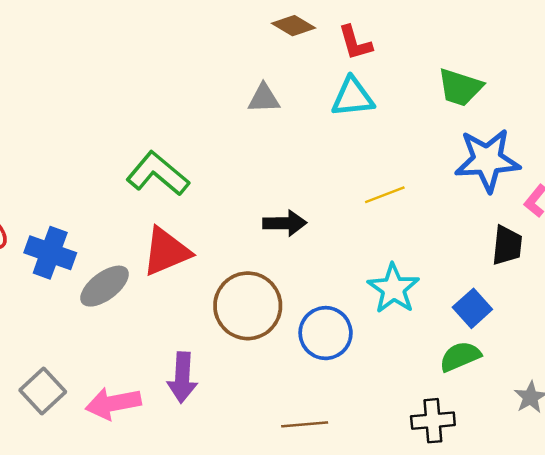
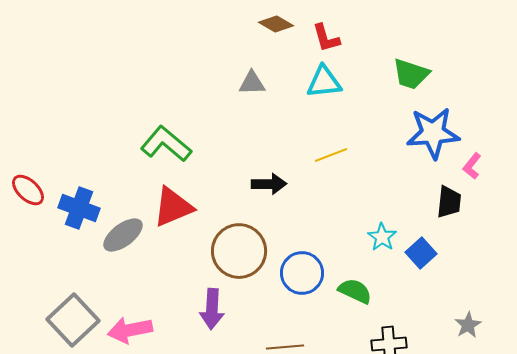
yellow line: (385, 195) -> (331, 155), moved
cyan star: (393, 289) -> (382, 237), moved, size x0.7
green semicircle: (460, 356) -> (355, 291), moved, turned 48
purple arrow: (182, 377) -> (212, 309), moved
gray square: (43, 391) -> (73, 320), size x1.4

